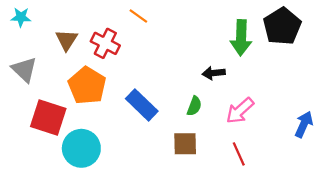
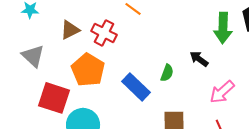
brown triangle: (67, 40) -> (70, 30), turned 30
black arrow: (214, 73) -> (199, 59), turned 42
green semicircle: (194, 106) -> (167, 73), moved

